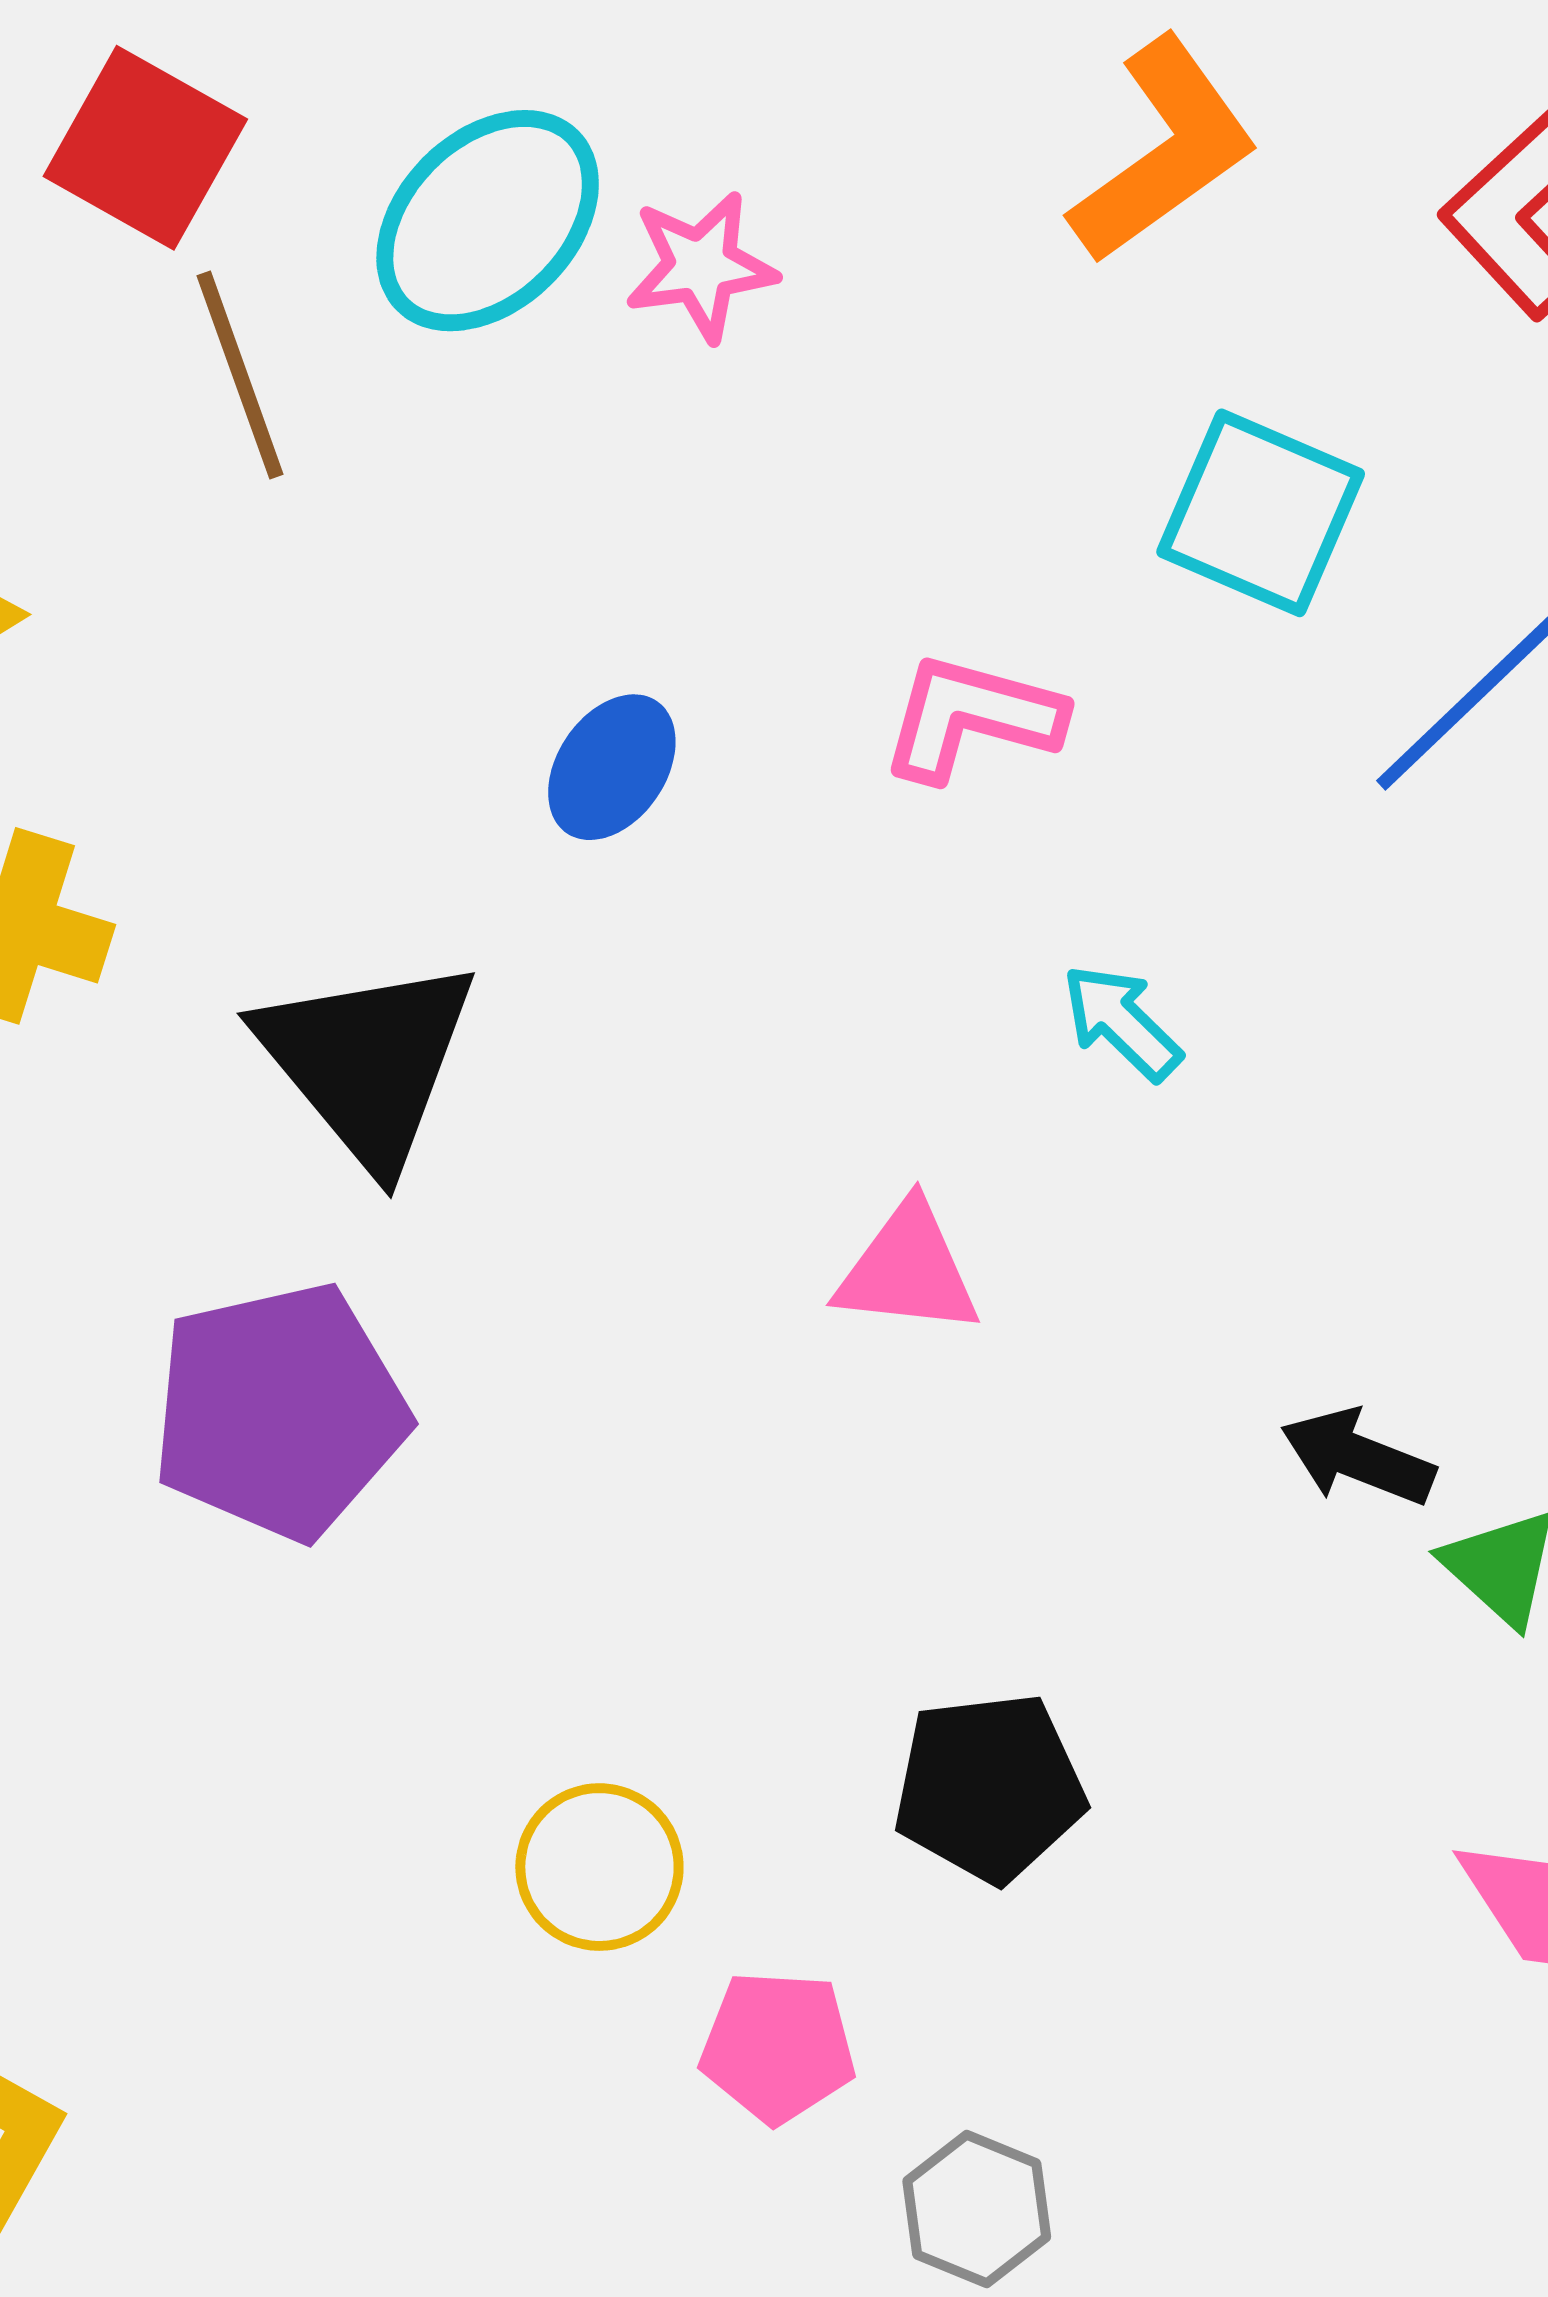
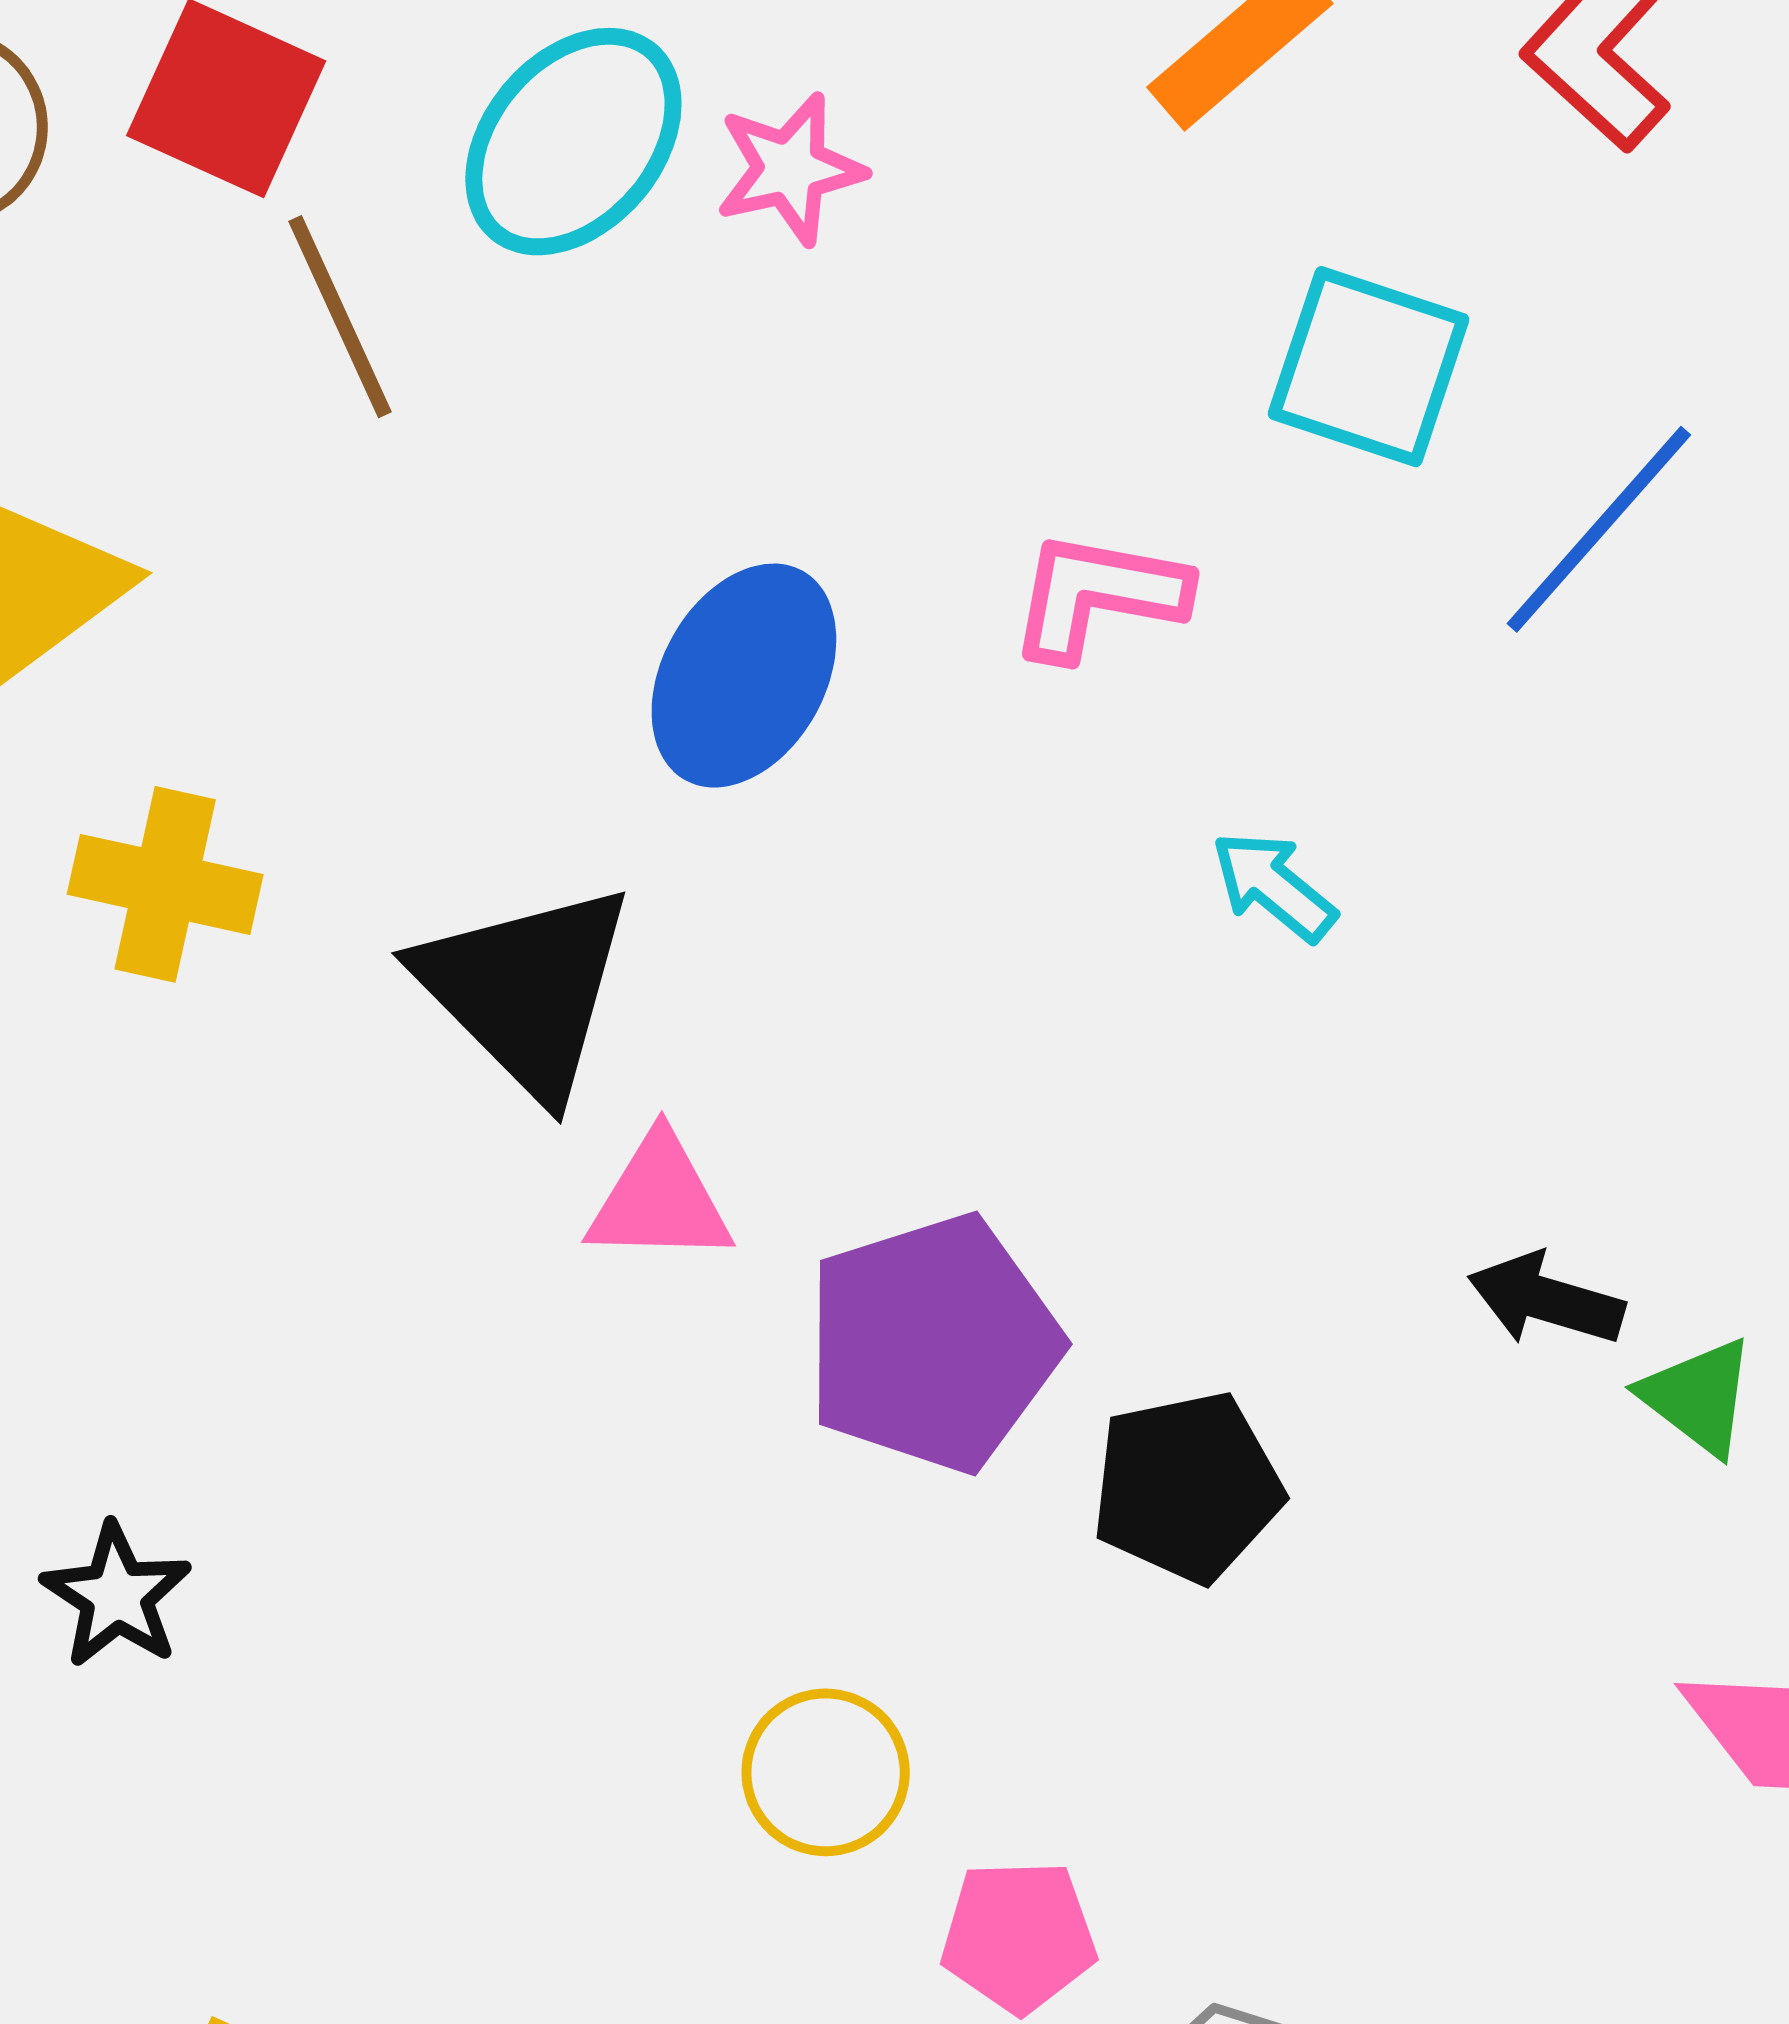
blue ellipse: (612, 767) -> (744, 676), size x1.5
pink triangle: (908, 1270) -> (660, 1200), moved
purple pentagon: (280, 1411) -> (933, 1343), moved
black pentagon: (989, 1787) -> (1187, 1487), moved

